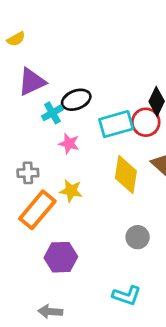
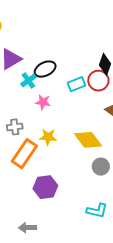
cyan rectangle: (116, 124) -> (77, 84), size x0.7
yellow diamond: (126, 175) -> (88, 140), moved, turned -40
gray arrow: (50, 312) -> (28, 228), moved

